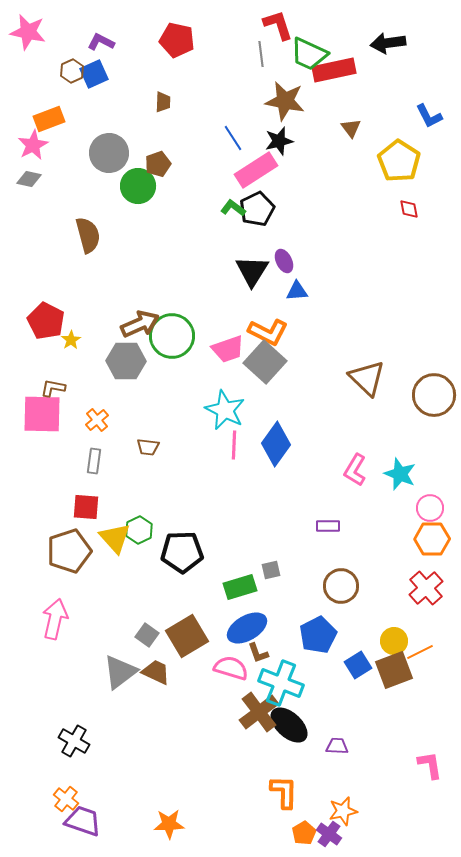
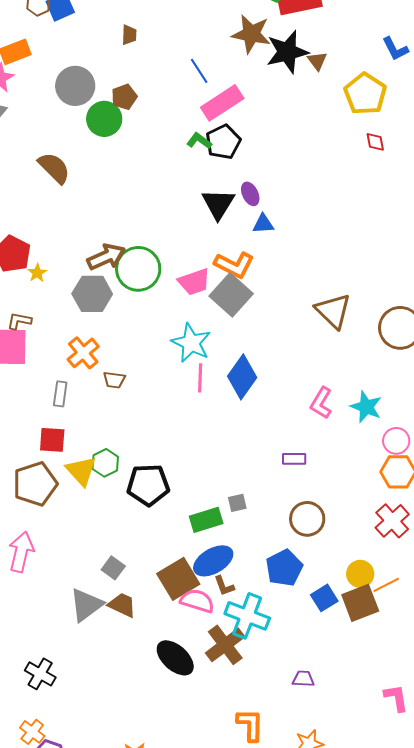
black star: (279, 141) -> (287, 52), moved, size x1.5
brown semicircle: (88, 235) -> (54, 168), turned -30
orange cross: (97, 420) -> (83, 353), moved, size x1.4
brown square: (187, 636) -> (178, 579), moved
black ellipse: (289, 725) -> (175, 658), moved

